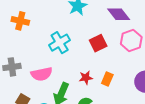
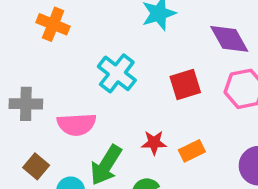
cyan cross: (60, 43) -> (117, 73), turned -30
orange rectangle: (107, 79) -> (192, 151), turned 32

